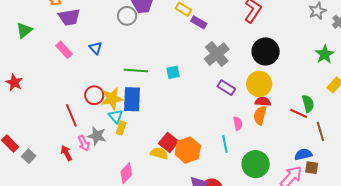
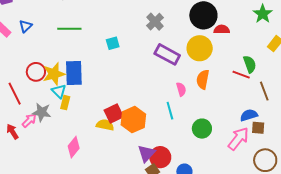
blue triangle: (95, 48) -> (26, 26), moved, turned 32
gray cross: (217, 54) -> (155, 22), size x0.7
green line: (136, 70) -> (69, 29), moved
purple rectangle: (226, 88) -> (167, 54), size x1.4
red semicircle: (263, 102) -> (222, 29), moved
red square: (169, 142) -> (114, 113), turned 30
pink arrow: (84, 143) -> (29, 121), turned -105
green circle: (256, 164) -> (202, 129), size x0.7

